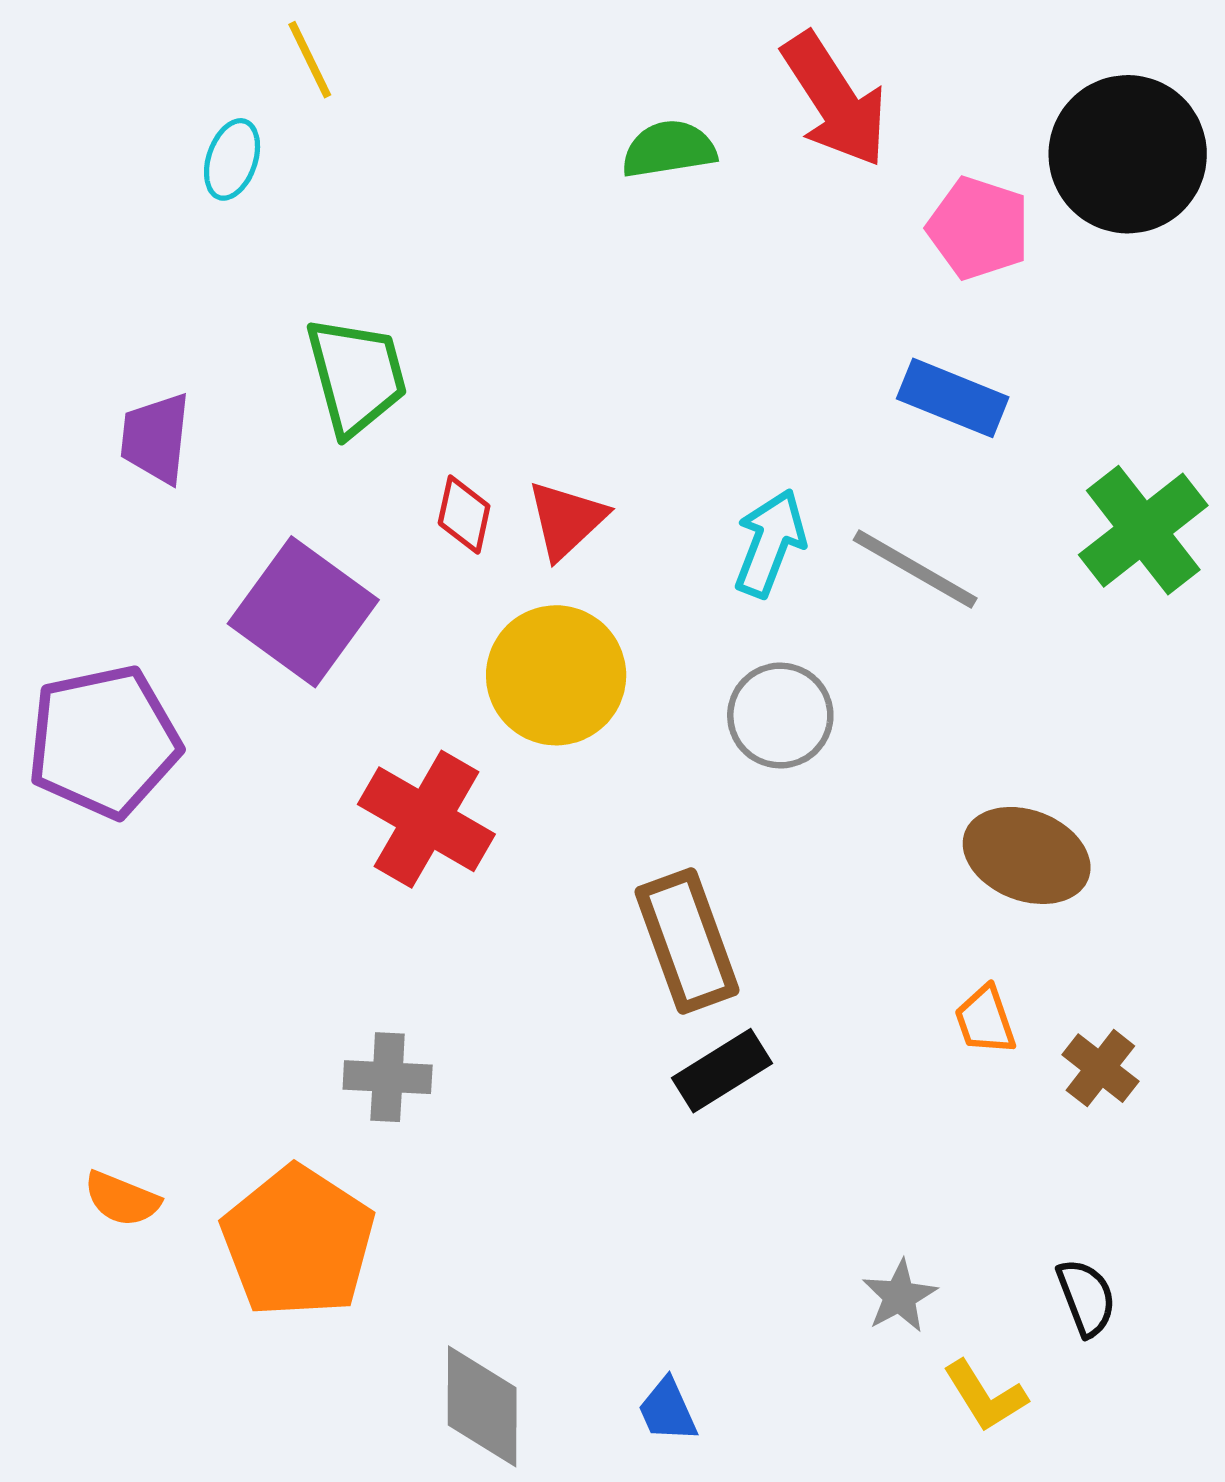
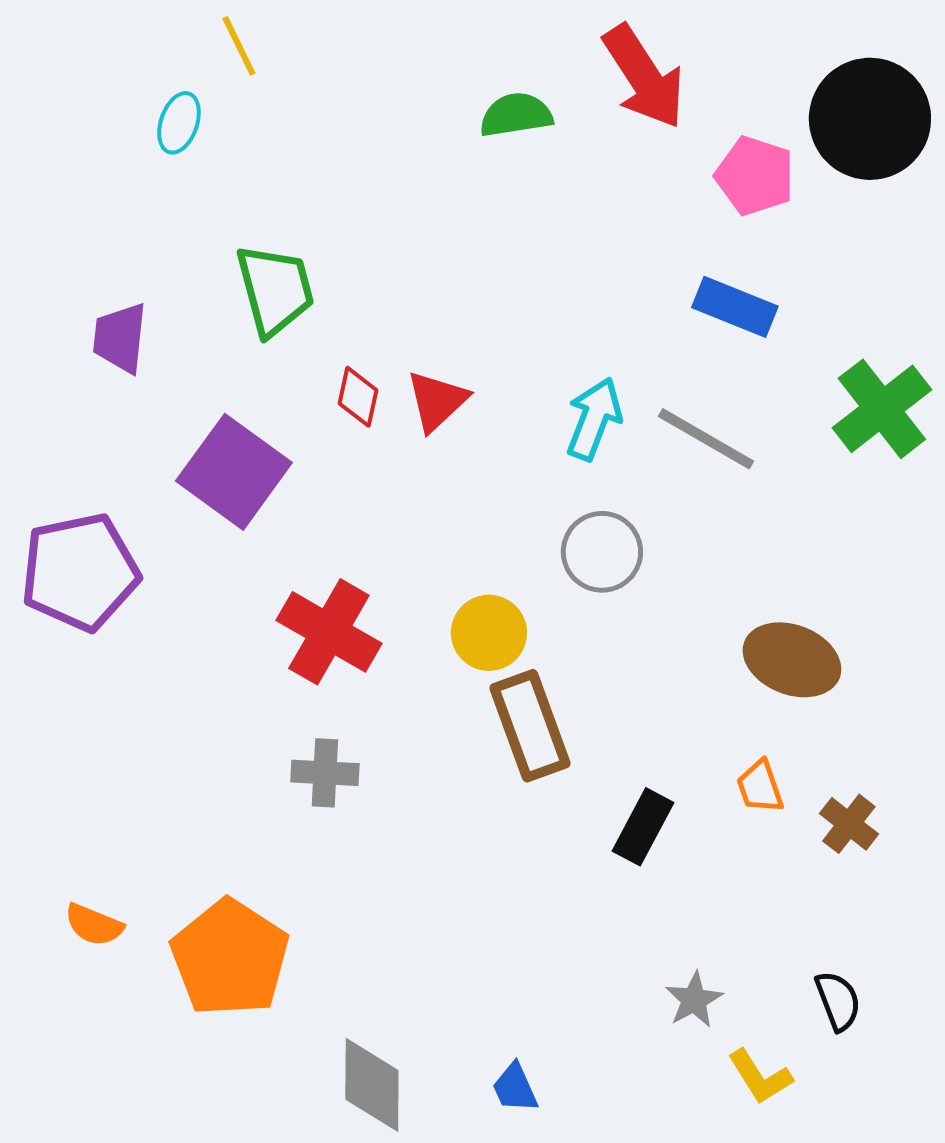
yellow circle: (556, 675) -> (489, 633), moved, size x0.7
black rectangle: (722, 1071) -> (643, 827), moved, turned -30
gray cross: (388, 1077) -> (325, 773), moved

